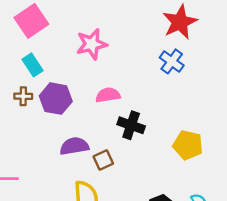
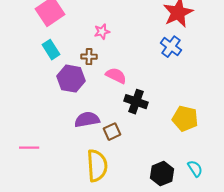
pink star: (92, 44) -> (102, 32), size x0.6
pink semicircle: (108, 95) -> (116, 76), turned 35
brown cross: (23, 96) -> (89, 57), moved

